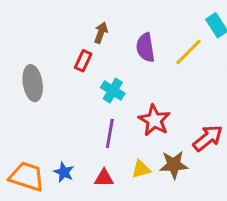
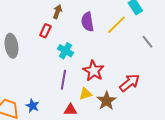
brown star: (174, 165) -> (106, 101), turned -30
yellow triangle: (141, 169) -> (85, 94), moved
red triangle: (104, 178) -> (70, 110), moved

